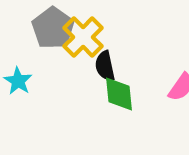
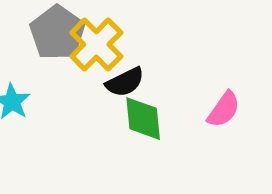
black semicircle: (105, 66) -> (125, 82), turned -104

